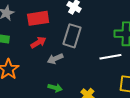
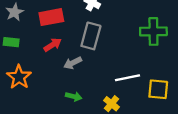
white line: (110, 57) -> (127, 78), moved

